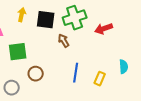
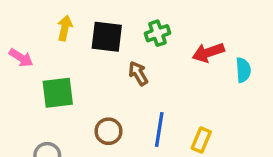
green cross: (75, 18) -> (158, 33), size x0.6
cyan semicircle: (124, 67) -> (243, 70), moved
brown circle: (36, 74) -> (108, 131), moved

